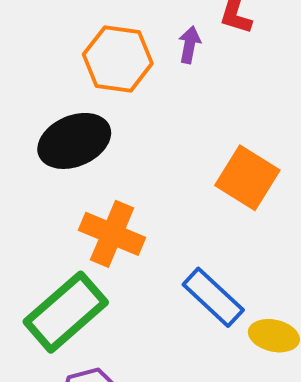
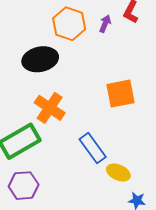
orange square: (247, 178) -> (120, 94), turned 36

